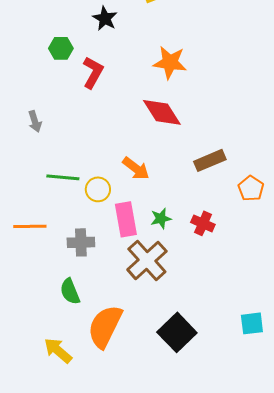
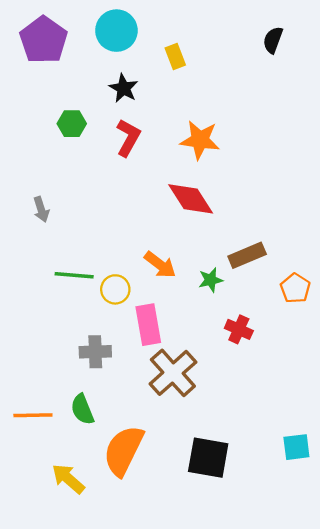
red L-shape: (93, 72) -> (128, 138), moved
green star: (161, 218) -> (211, 280), moved
orange line: (30, 226) -> (33, 415), moved
black square: (177, 332) -> (208, 458), turned -36

